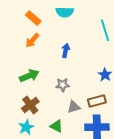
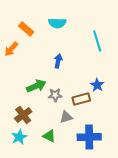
orange arrow: (32, 40) -> (11, 49), moved
green arrow: (29, 76) -> (36, 86), moved
brown rectangle: (97, 101) -> (81, 99), moved

